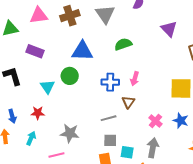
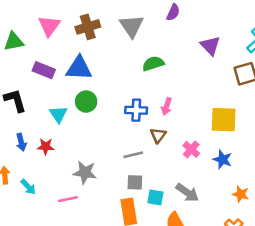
pink triangle: (39, 15) -> (49, 26), turned -48
blue triangle: (82, 51) -> (79, 68), moved
blue arrow: (12, 116) -> (21, 142), moved
pink cross: (155, 121) -> (191, 149), moved
cyan arrow: (31, 138) -> (28, 187), moved, turned 112
gray arrow: (153, 148) -> (187, 193), turned 114

